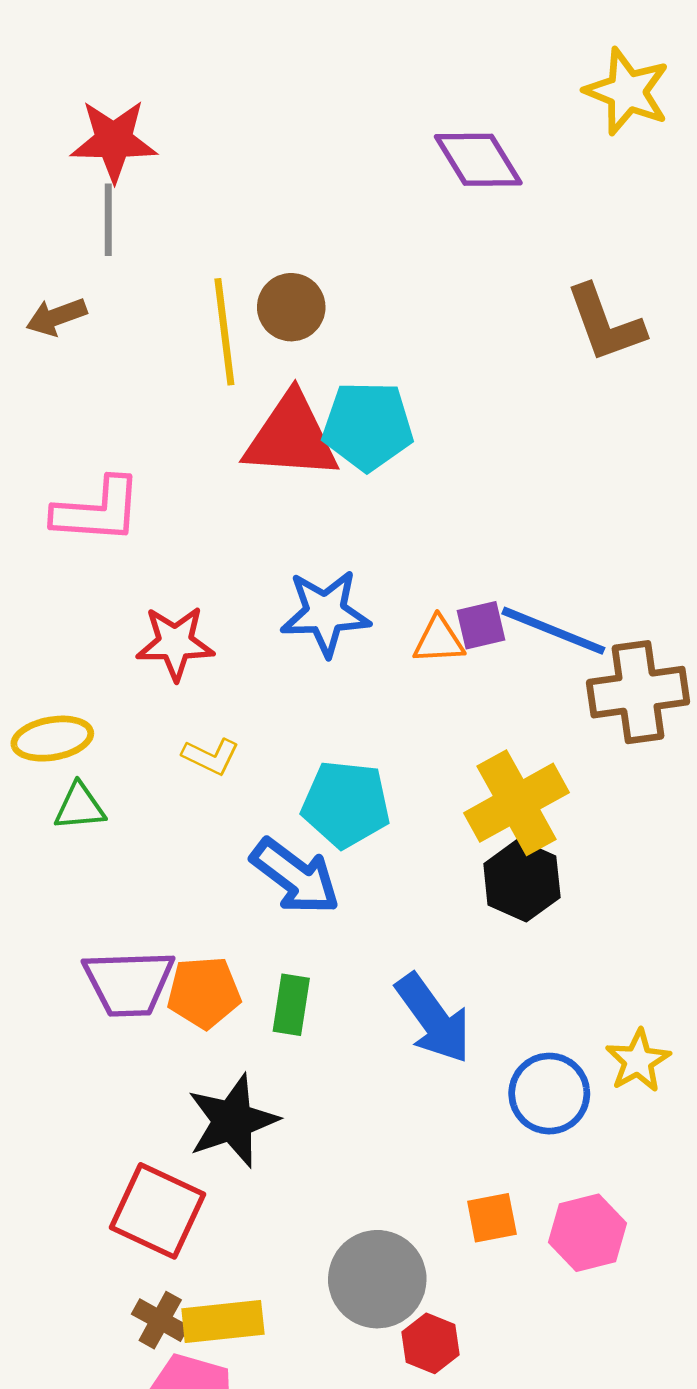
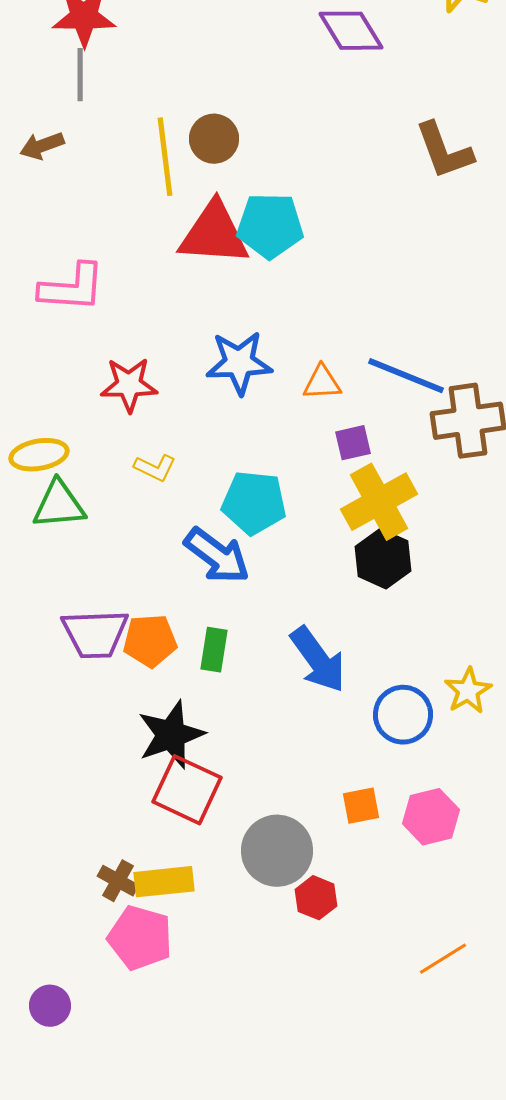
purple square: (481, 625) -> (353, 443), moved
green triangle: (80, 807) -> (59, 505), size x1.4
red square: (157, 1211) -> (187, 790), moved

